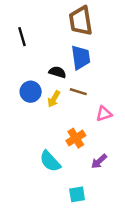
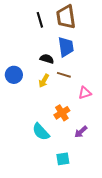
black line: (22, 37) -> (40, 20), moved
blue circle: (31, 92) -> (14, 75), moved

